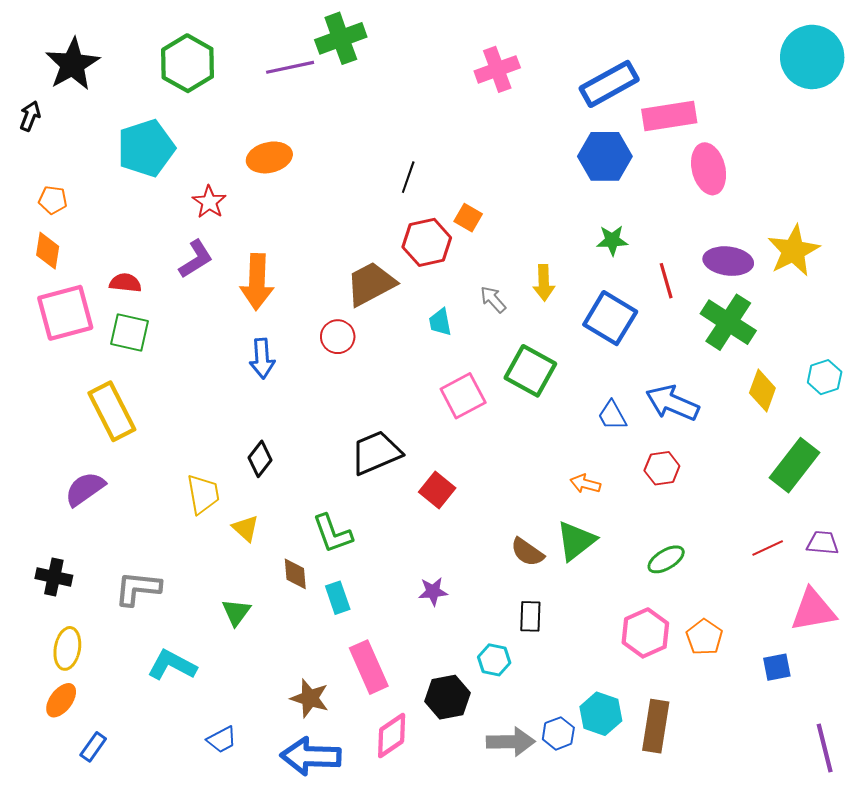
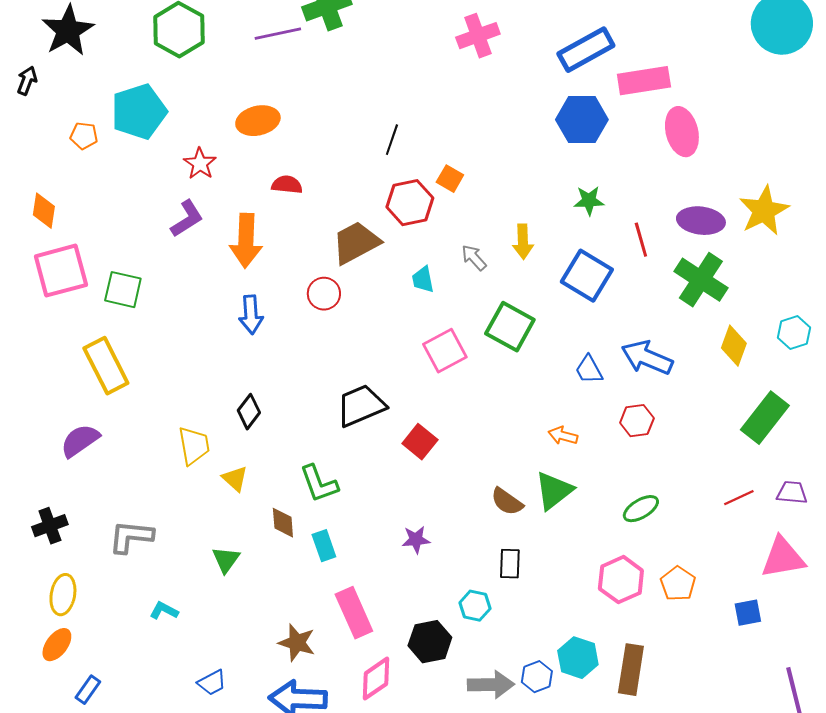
orange pentagon: (53, 200) -> (84, 136), moved
red semicircle: (125, 283) -> (287, 185), moved
black cross: (54, 577) -> (50, 526), turned -32
cyan L-shape: (172, 665) -> (164, 611), size x0.6

